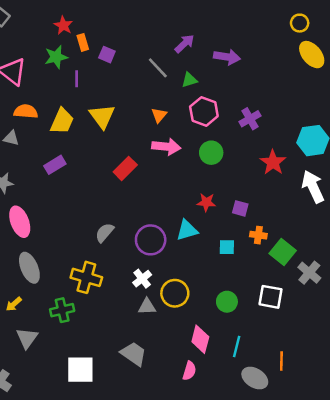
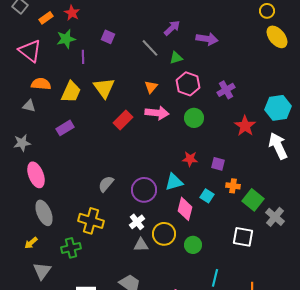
orange rectangle: (83, 42) -> (46, 18), moved, turned 72
red rectangle: (125, 168) -> (123, 120), moved
cyan square: (227, 247) -> (207, 196), turned 32
green circle: (227, 302) -> (193, 245), moved
pink diamond: (200, 339) -> (185, 209), moved

